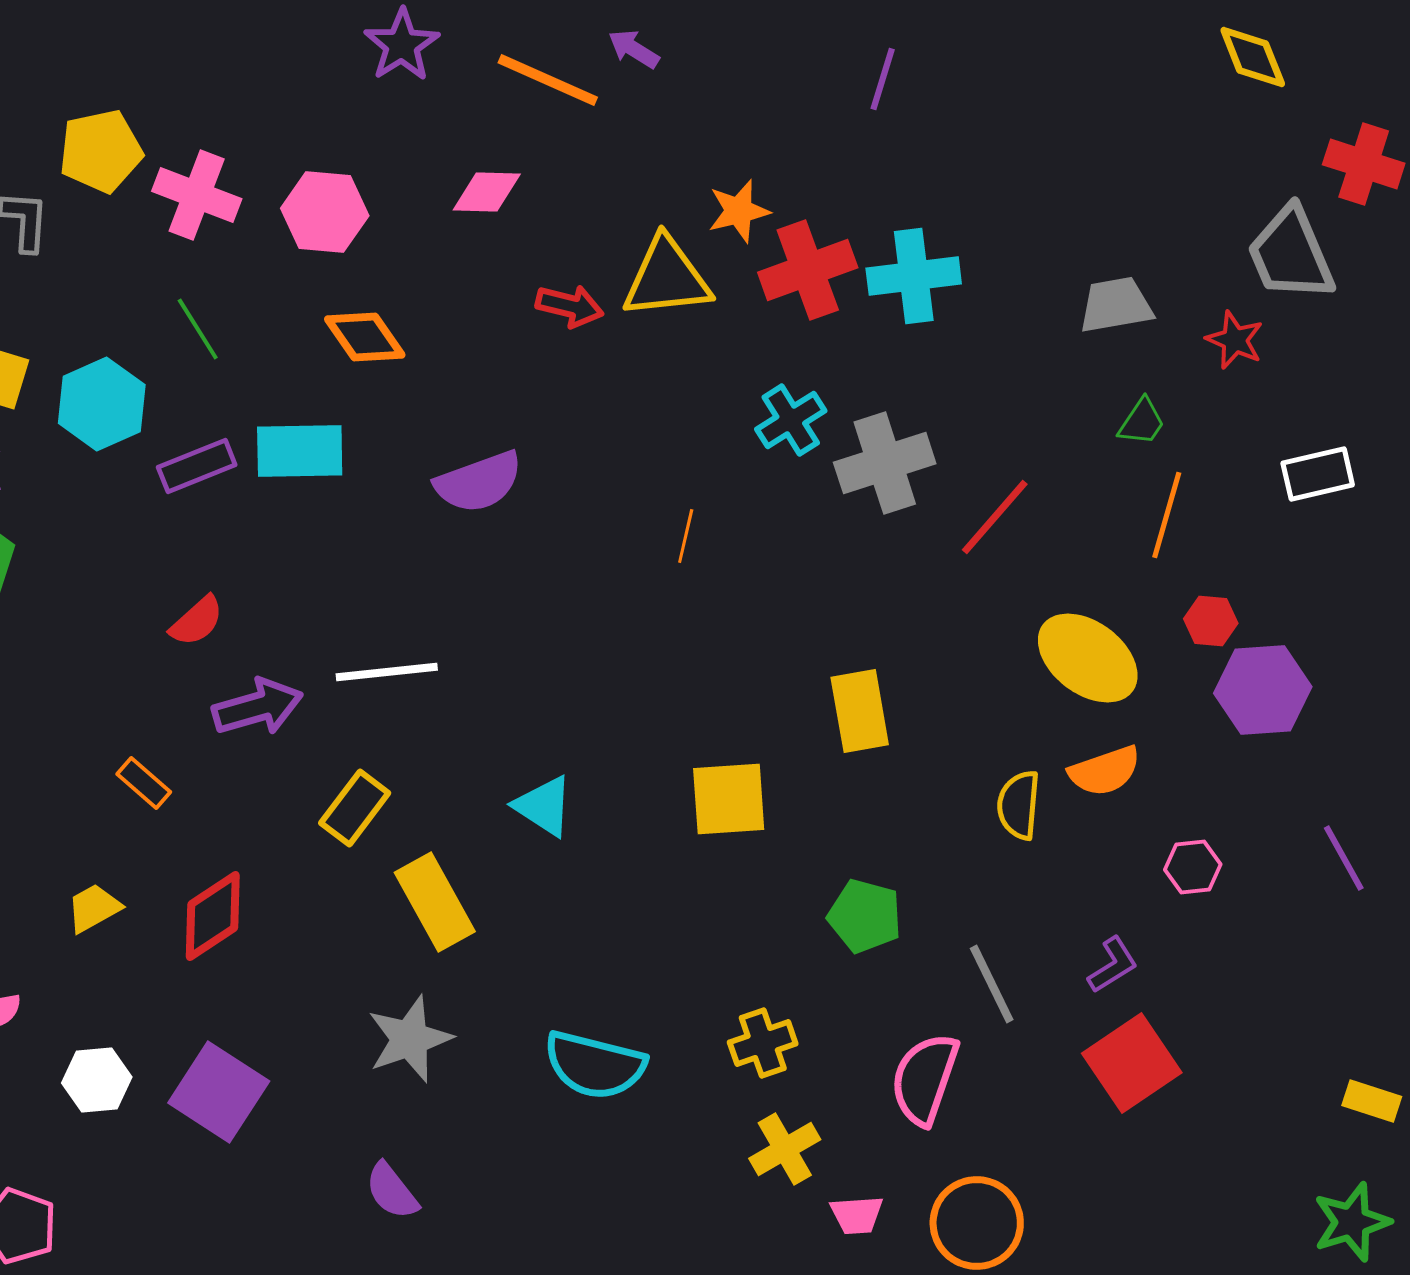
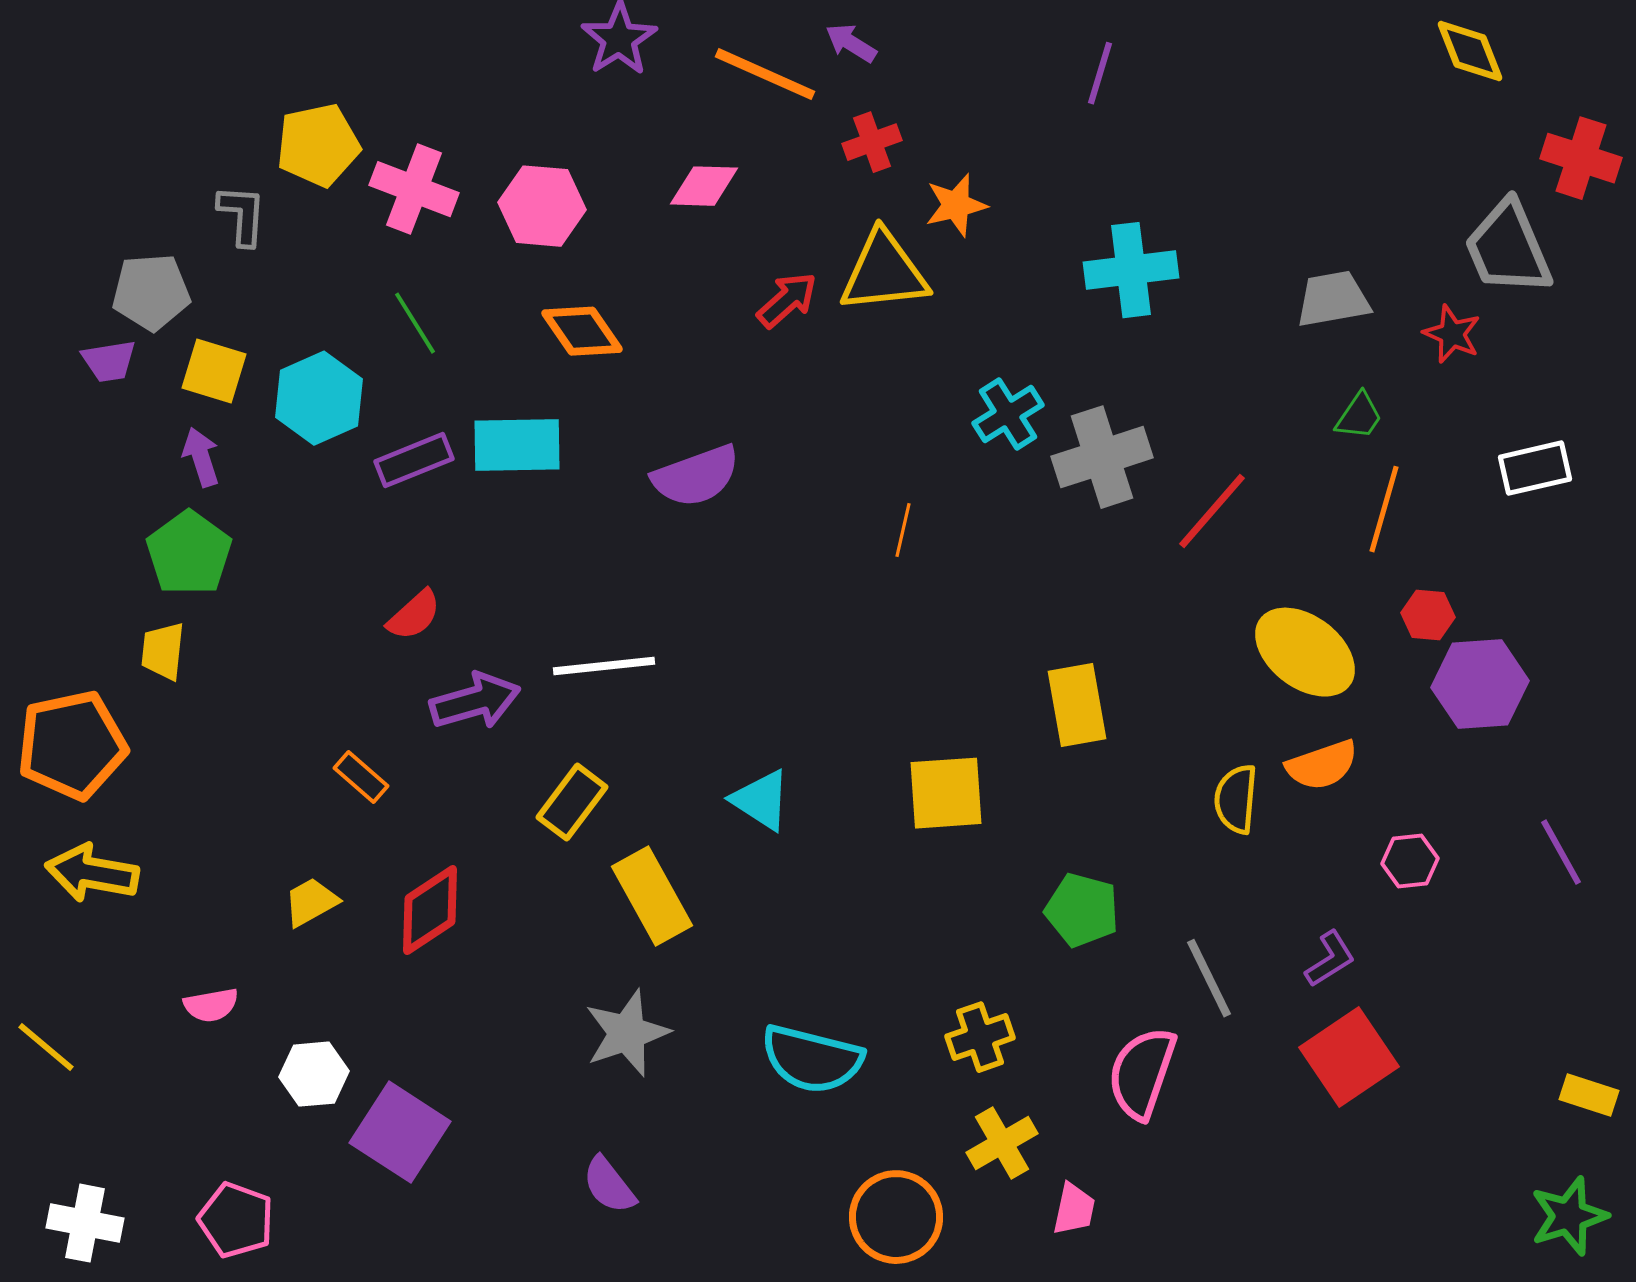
red cross: (808, 270) -> (872, 142), moved, size x0.6
red arrow: (570, 306) -> (787, 300), turned -56
purple square: (219, 1092) -> (400, 1132), moved
pink trapezoid: (857, 1215) -> (1074, 1209), turned -74
orange circle: (977, 1223) -> (896, 1217), moved

